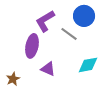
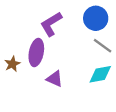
gray line: (69, 34) -> (103, 46), moved
brown star: (13, 79) -> (12, 64), moved

